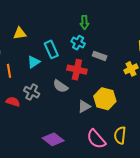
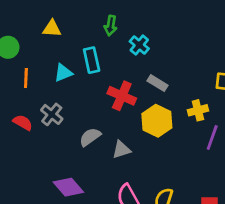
green arrow: (84, 22) -> (111, 26), moved
cyan cross: (78, 43) -> (139, 45), moved
gray semicircle: (60, 86) -> (90, 137), moved, turned 98
yellow hexagon: (105, 99) -> (157, 121), moved

